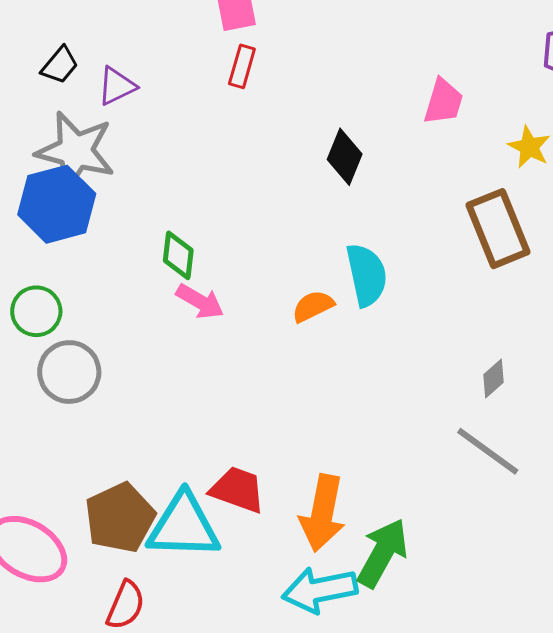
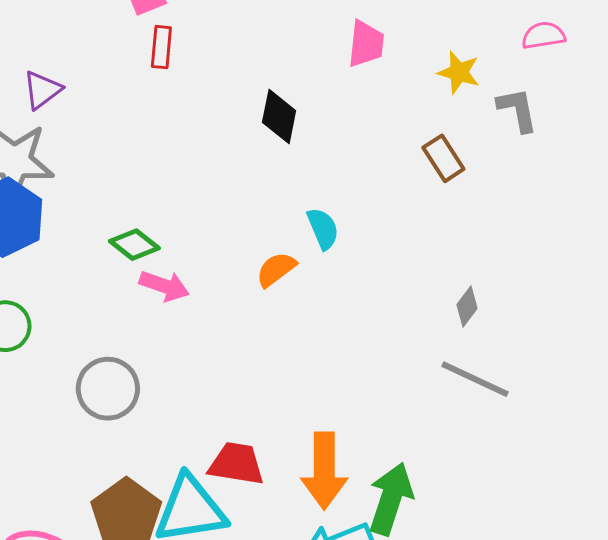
brown rectangle: (498, 229) -> (443, 158), size x0.6
green diamond: (178, 255) -> (134, 245), turned -48
cyan semicircle: (367, 275) -> (323, 229), size x0.7
gray circle: (69, 372) -> (108, 389), moved

